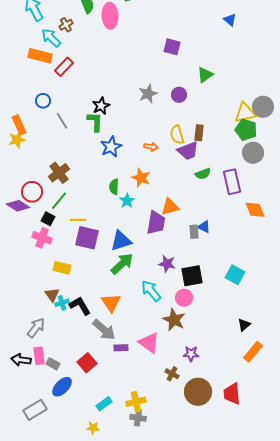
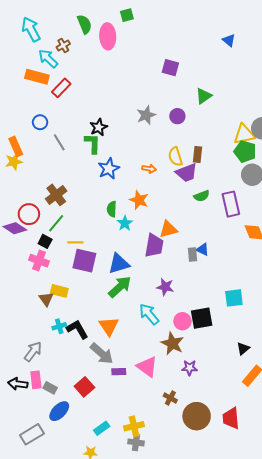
cyan square: (235, 275) -> (234, 298), turned -36
black square: (192, 276) -> (202, 318), moved
brown triangle: (52, 295) -> (46, 299), moved
purple star: (191, 354) -> (190, 368), moved

